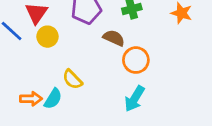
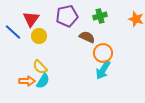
yellow semicircle: (72, 79) -> (40, 67), moved
cyan arrow: (135, 99) -> (103, 70), moved

